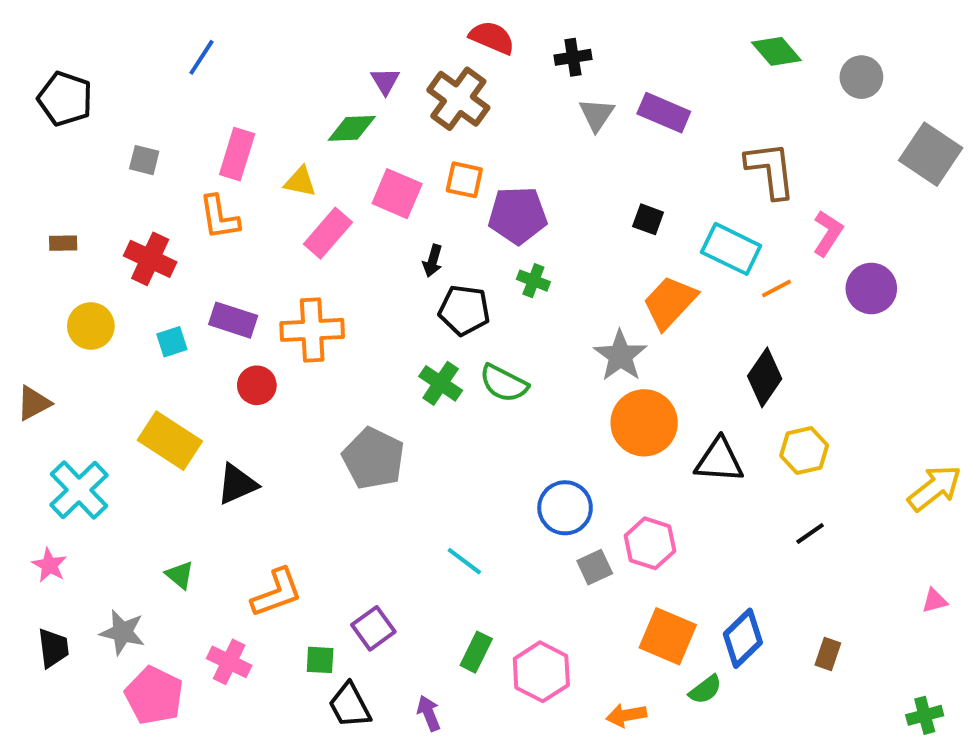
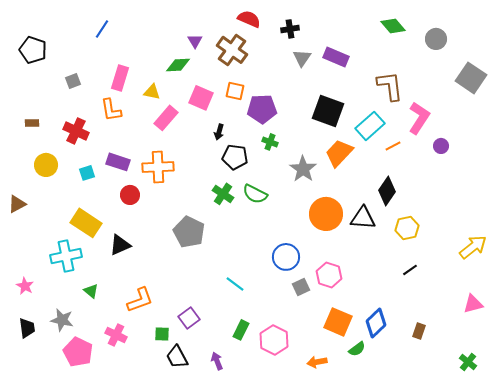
gray square: (144, 160) -> (73, 81), turned -35
black square: (648, 219) -> (328, 111), size x2.0
pink L-shape: (828, 233) -> (419, 118), size x1.4
cyan rectangle: (731, 249) -> (370, 126), turned -68
purple circle: (871, 288) -> (441, 146), size x0.6
gray star: (620, 356) -> (303, 169), moved
black triangle: (719, 460) -> (363, 218), moved
cyan cross: (79, 490) -> (66, 256), moved, turned 32
pink triangle: (935, 601) -> (473, 304), size x1.5
green cross: (925, 715) -> (468, 362), turned -36

